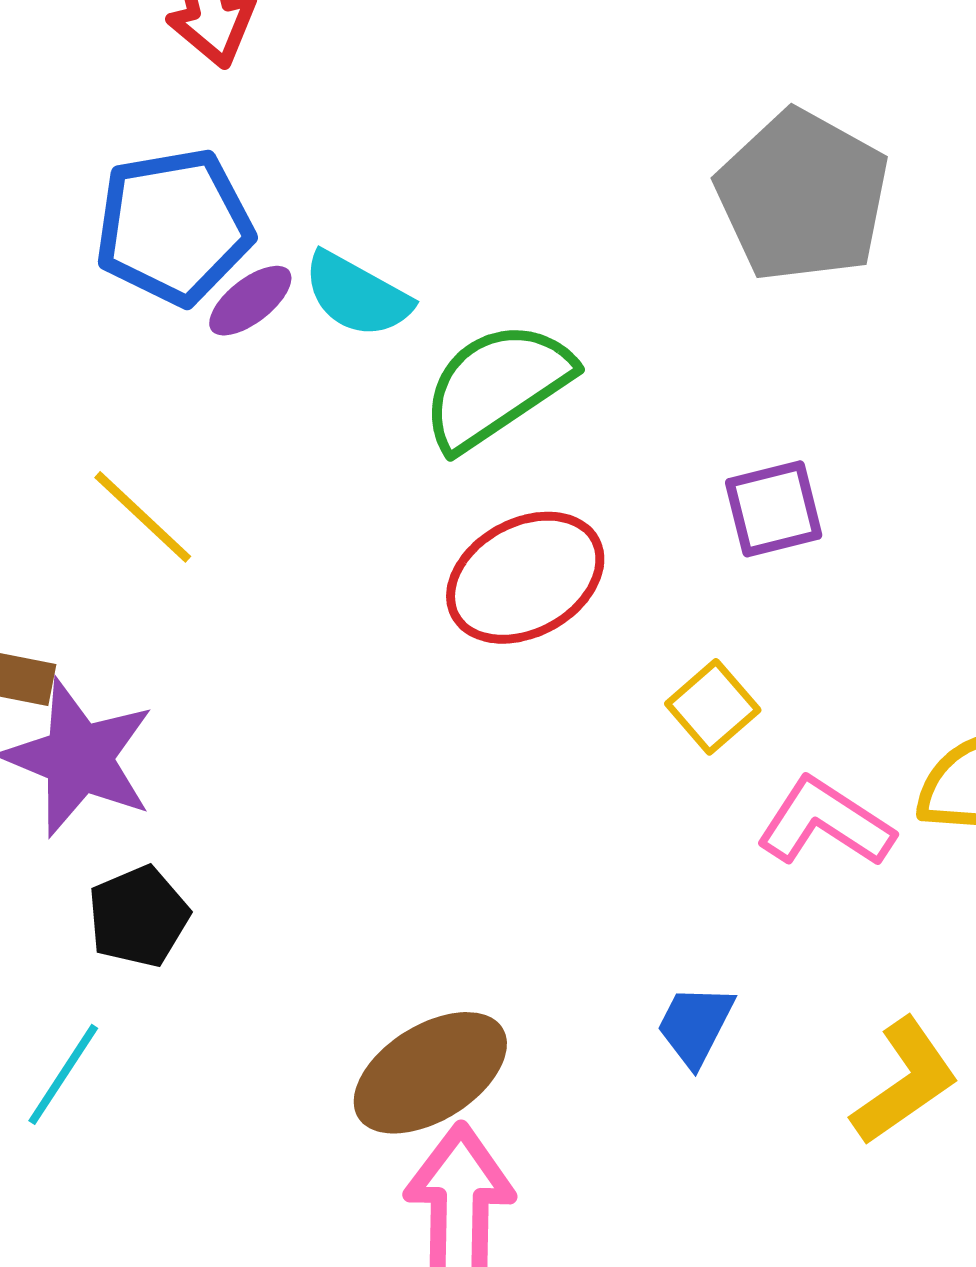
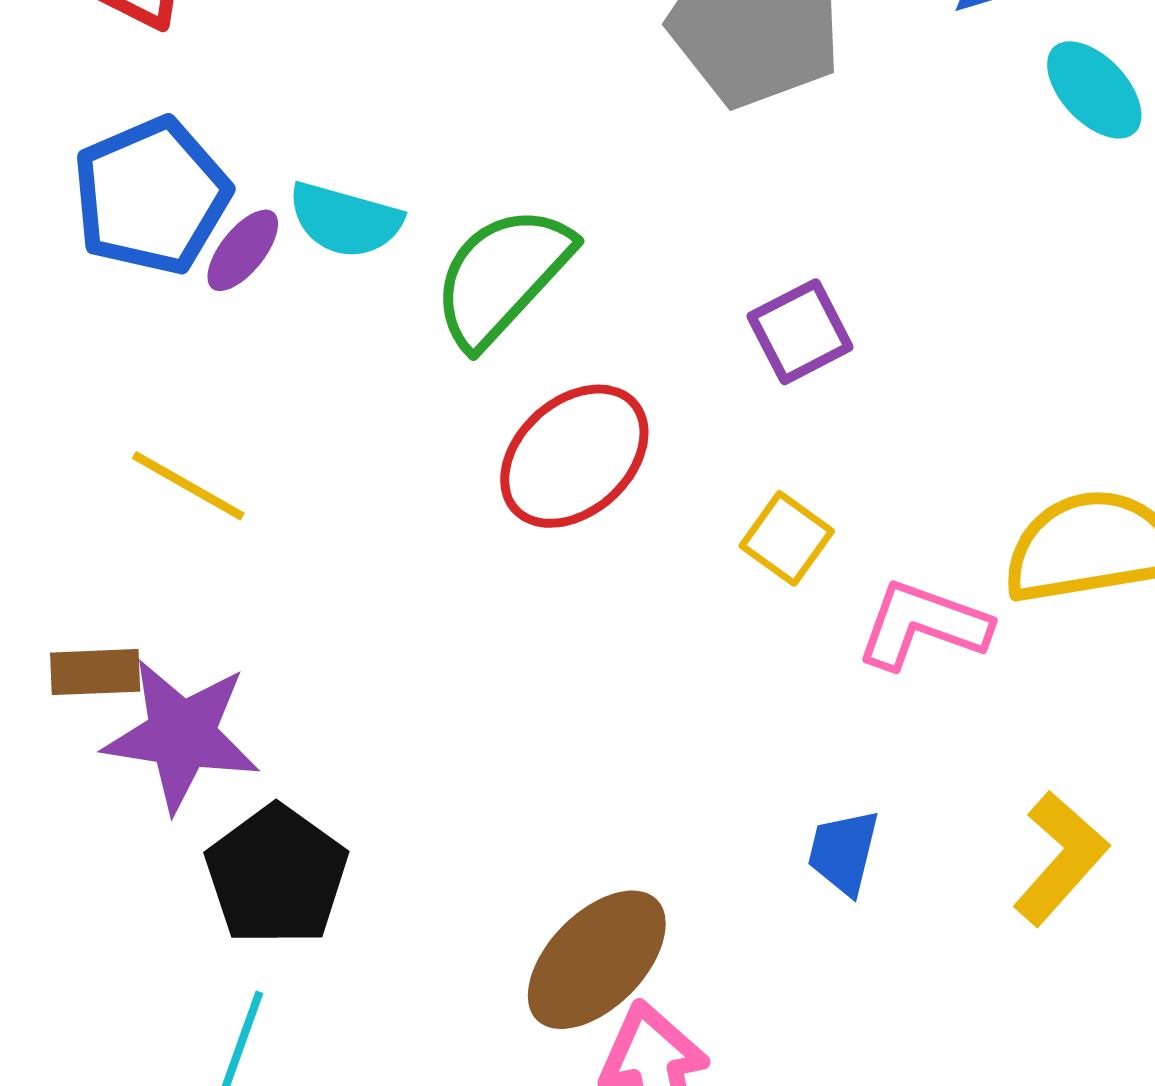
black pentagon: (138, 916) -> (277, 875), size x1.4

